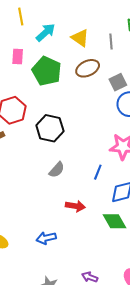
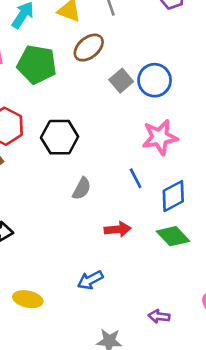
gray square: (118, 82) -> (121, 81), moved
blue line: (98, 172) -> (136, 178), turned -35

